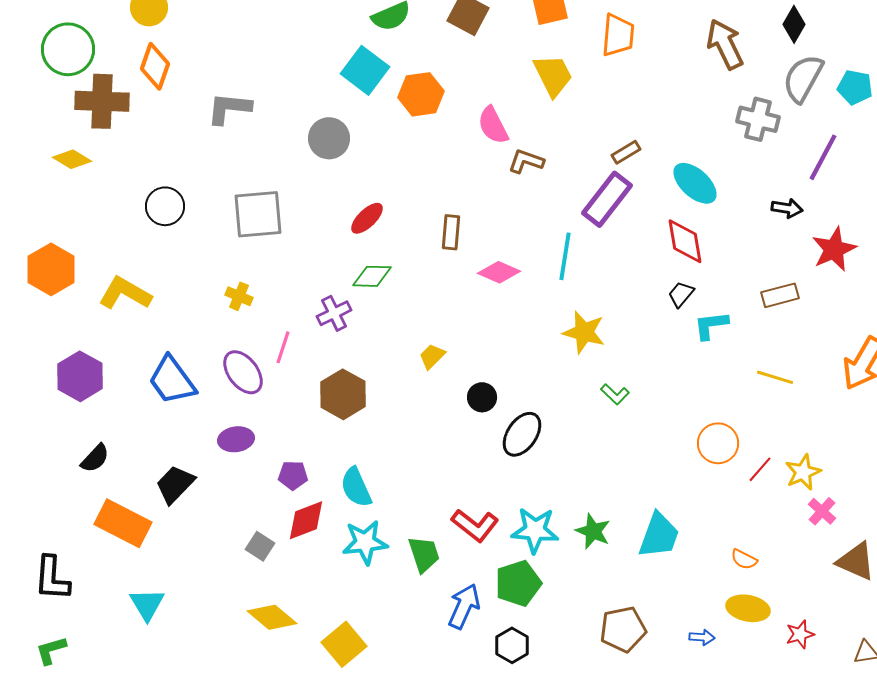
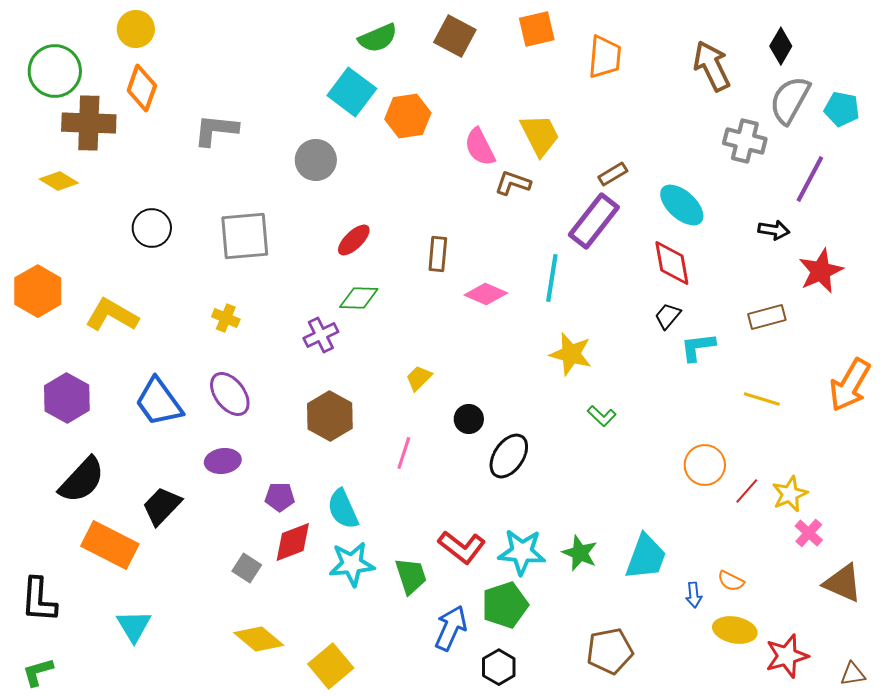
yellow trapezoid: (553, 75) -> (540, 135), moved
pink line: (283, 347) -> (404, 453), moved
black semicircle: (95, 458) -> (82, 480), size x1.6
red star: (800, 634) -> (787, 656), size x1.5
blue arrow: (702, 637) -> (694, 595), moved, turned 80

